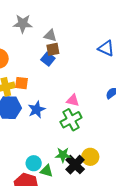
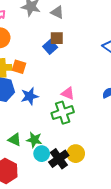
gray triangle: (50, 36) -> (57, 12), moved
green star: (63, 155) -> (34, 140), moved
cyan circle: (34, 163) -> (42, 154), moved
green triangle: (47, 171) -> (15, 140), moved

